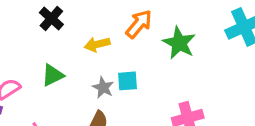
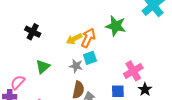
orange arrow: (139, 24) -> (88, 38), moved
yellow arrow: (97, 44) -> (74, 39), moved

